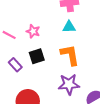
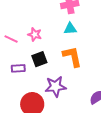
purple rectangle: (15, 65) -> (18, 68), turned -48
purple star: (69, 84) -> (55, 87), moved

